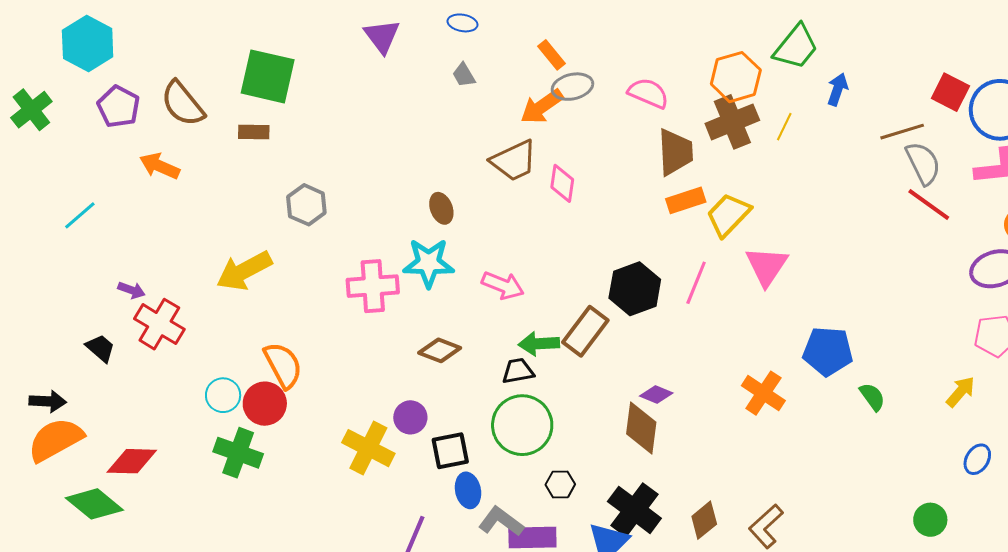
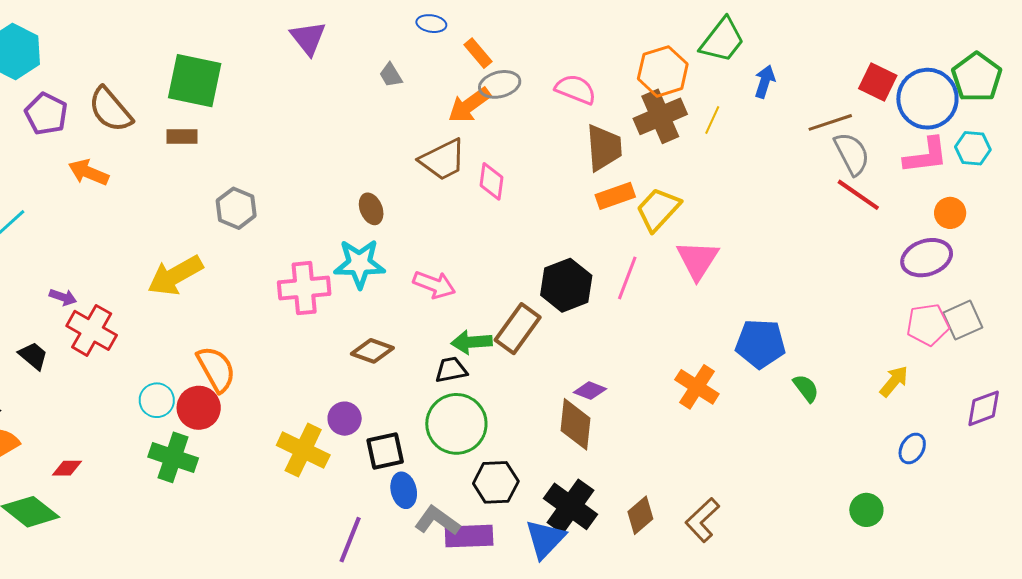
blue ellipse: (462, 23) -> (431, 24), moved
red diamond: (132, 461) -> (67, 468), size x0.6
black hexagon: (560, 484) -> (496, 482), size x1.5

